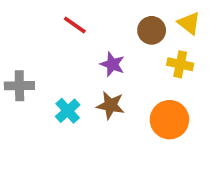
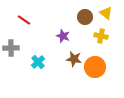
red line: (75, 25) -> (24, 20), moved
brown star: (110, 105) -> (74, 59), moved

